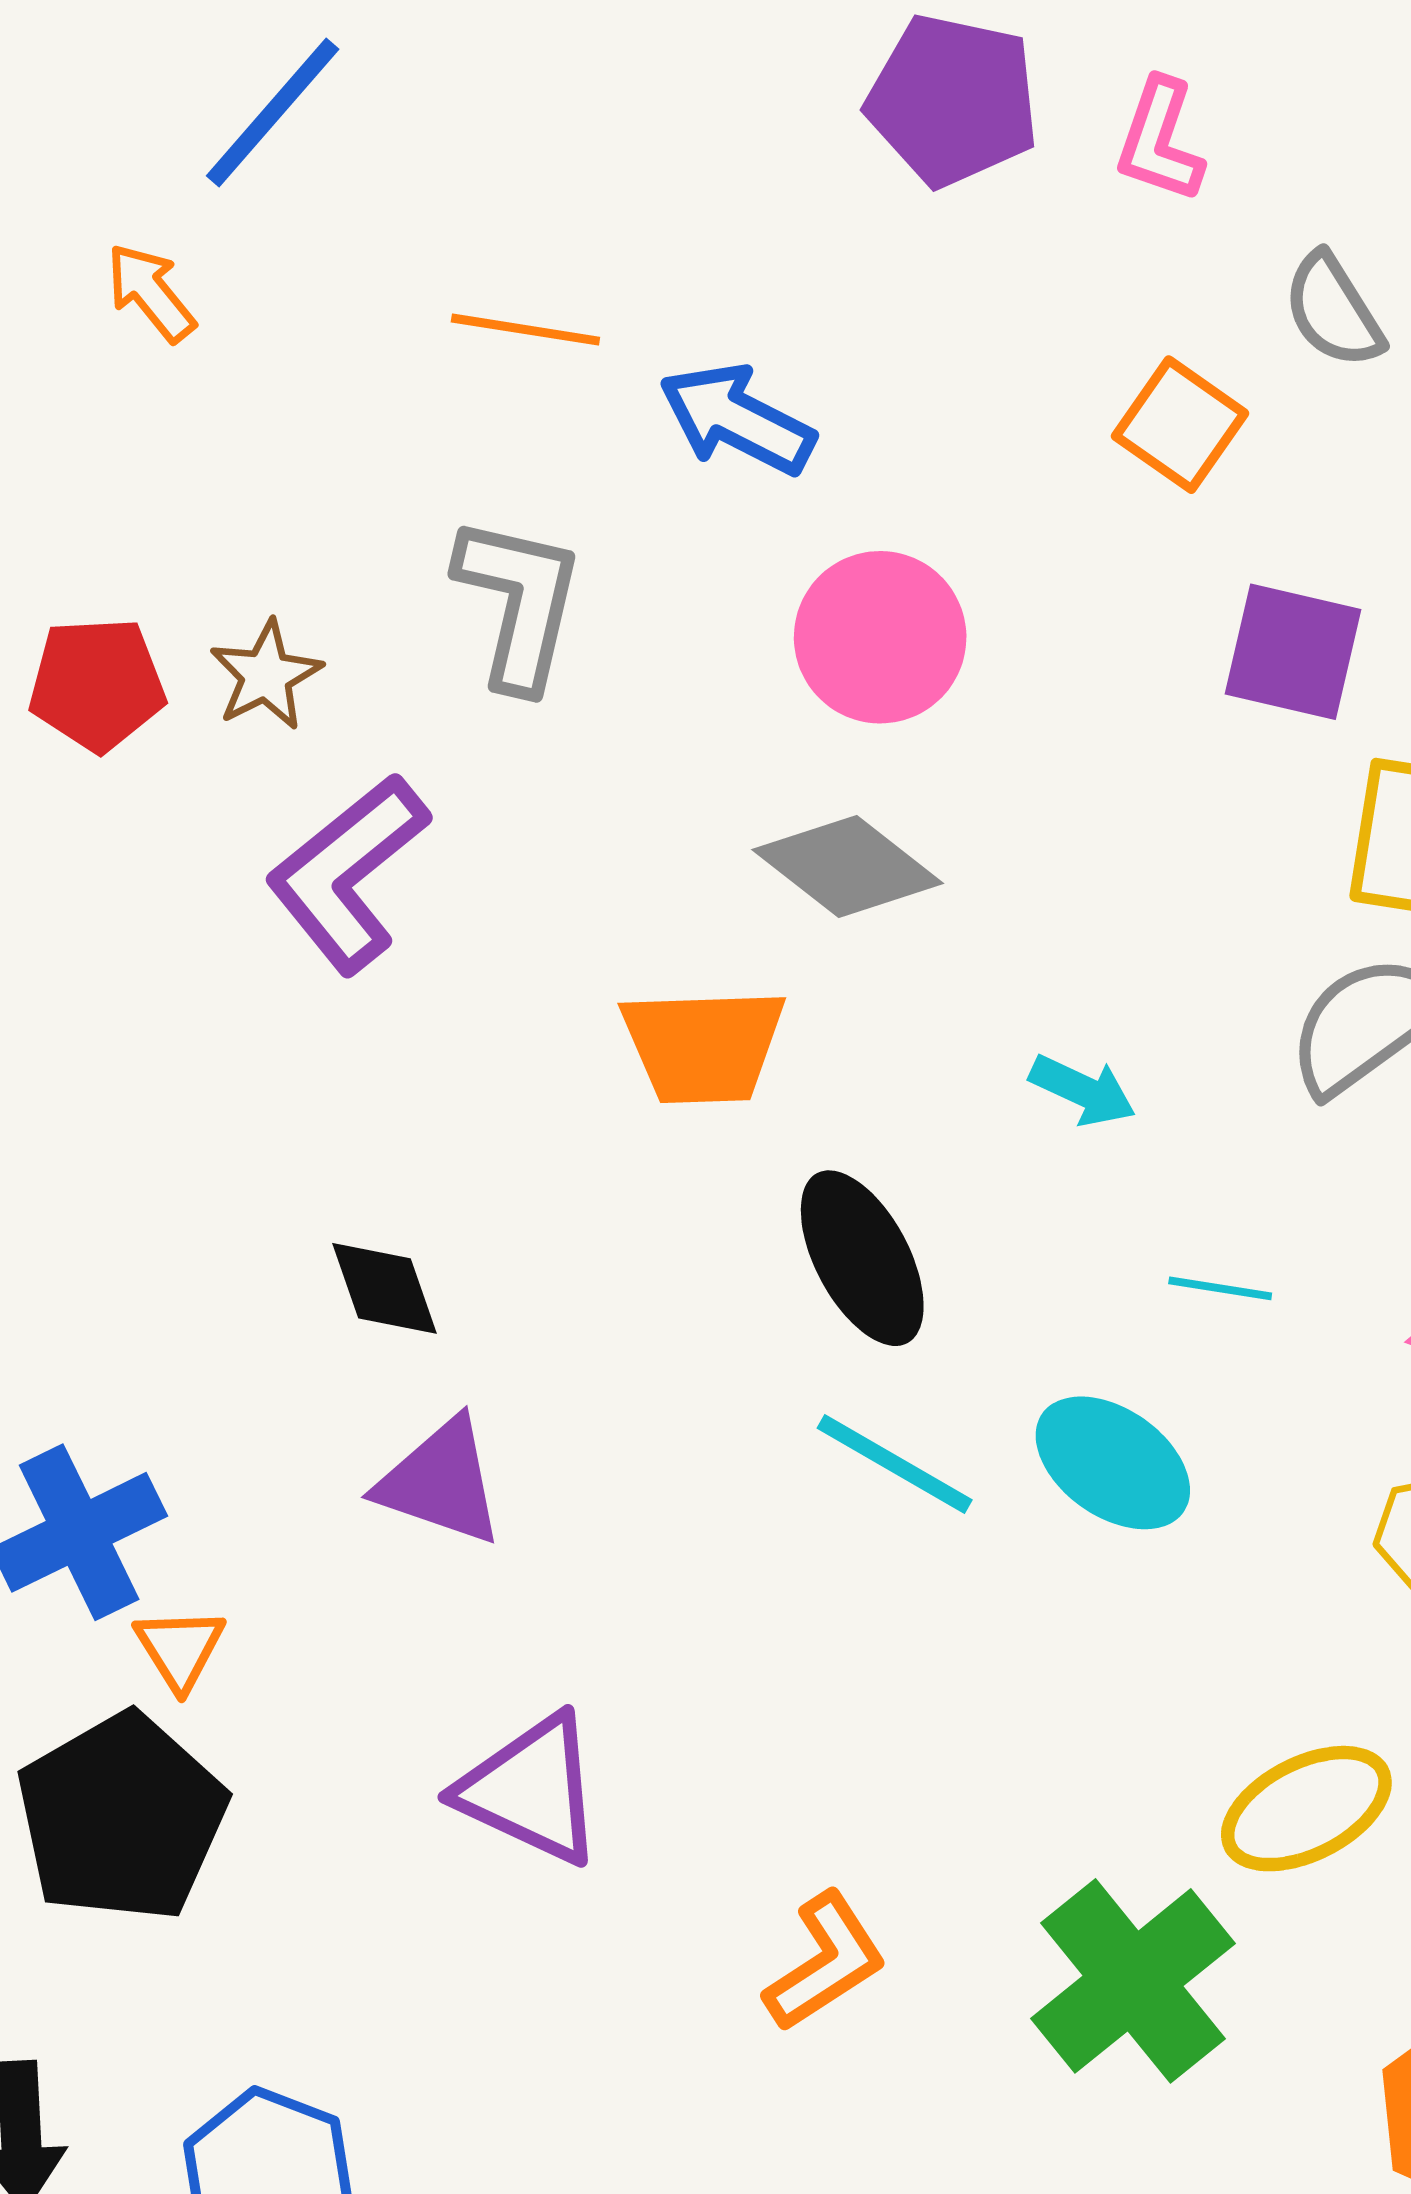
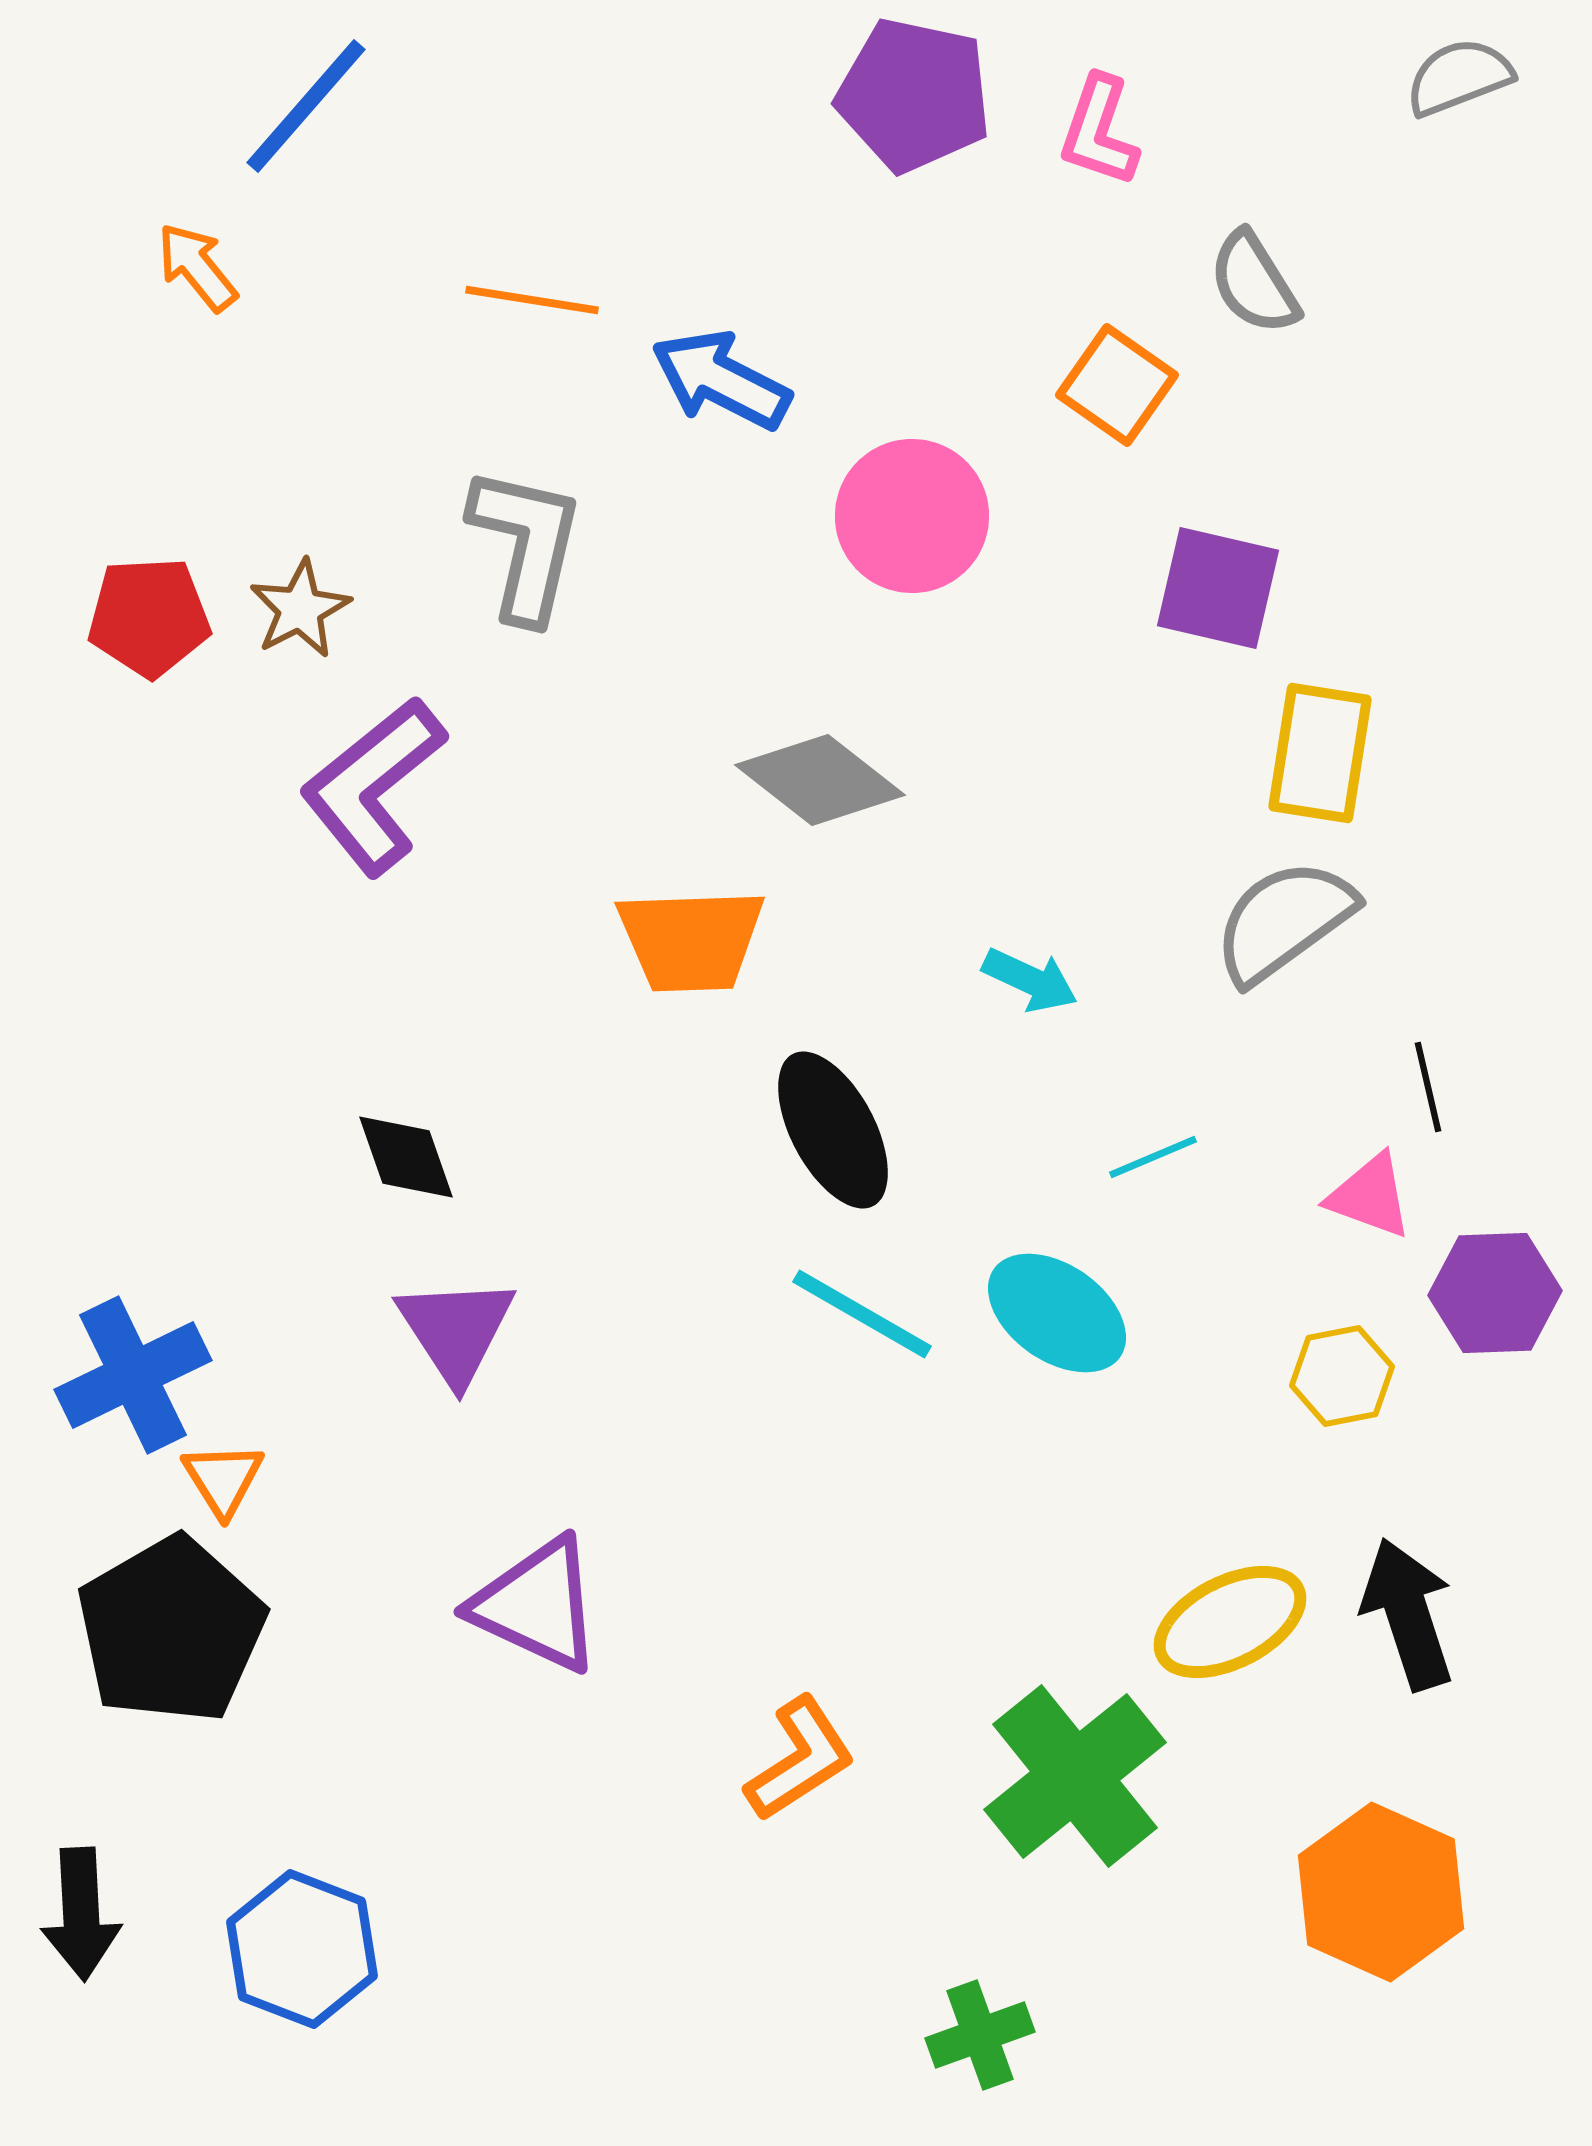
pink circle: (880, 637) -> (912, 516), moved
cyan line: (1220, 1288) -> (1153, 1157), turned -32
purple triangle: (440, 1482) -> (456, 1330), turned 38

